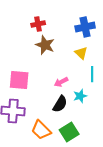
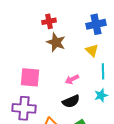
cyan star: (80, 96) -> (101, 95), moved
black semicircle: (60, 104) -> (71, 101), turned 36

